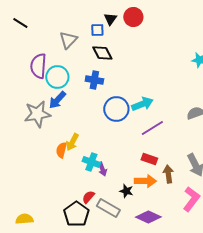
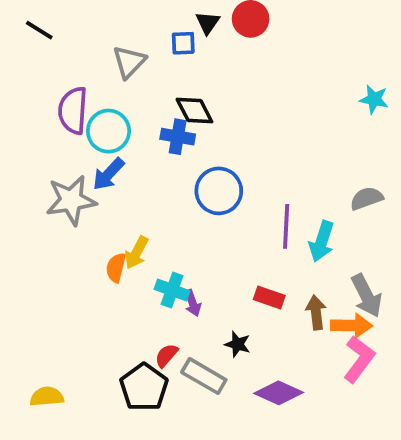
black diamond: (102, 53) -> (194, 110), moved
cyan arrow: (142, 104) -> (322, 241), moved, turned 130
purple line: (152, 128) -> (286, 226), turned -55
red rectangle: (149, 159) -> (269, 297), moved
orange arrow: (145, 181) -> (352, 326), moved

